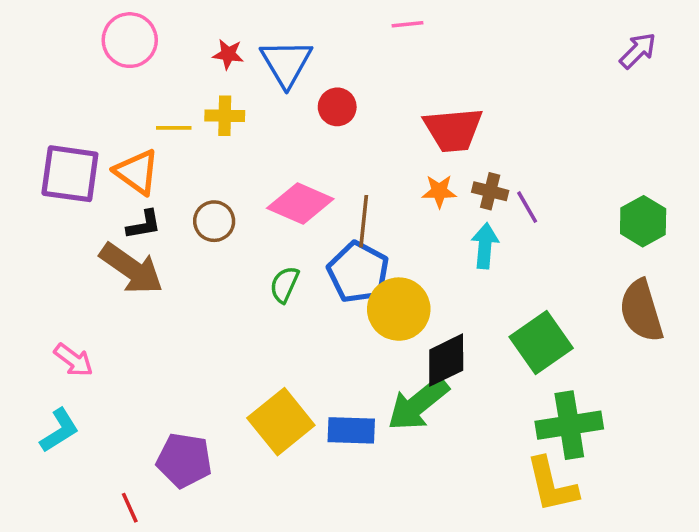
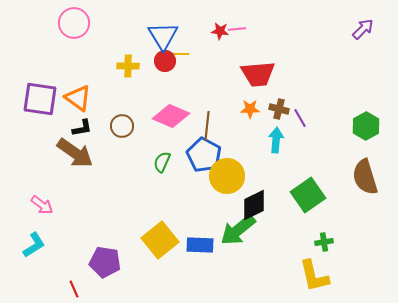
pink line: (408, 24) -> (237, 29), moved
red star: (228, 54) -> (220, 31), moved
red circle: (337, 107) -> (165, 61), moved
yellow line: (174, 128) -> (179, 54), moved
green cross: (569, 425) -> (324, 242), size x0.5

